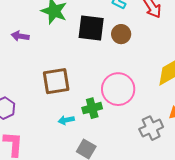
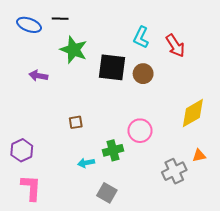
brown square: (56, 81) -> (76, 122), size x0.5
pink circle: (118, 89) -> (140, 131), size x0.7

